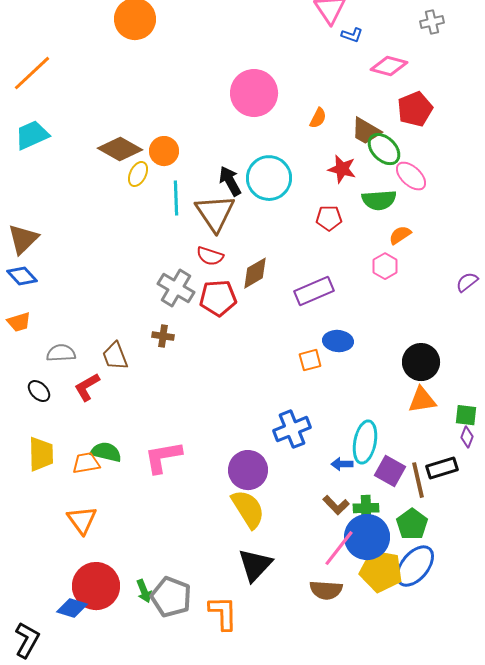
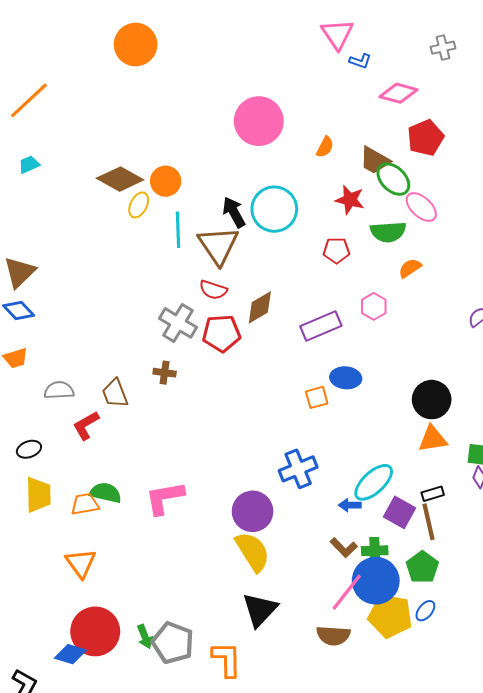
cyan trapezoid: (32, 135) -> (29, 165), size x0.6
pink hexagon: (385, 266) -> (374, 306), moved
black ellipse: (39, 391) -> (29, 449), moved, turned -65
cyan ellipse: (365, 442) -> (374, 482), turned 36
black rectangle: (442, 468) -> (433, 494), moved, size x0.7
blue ellipse: (415, 566) -> (425, 611), size x0.5

